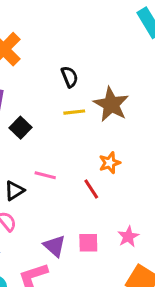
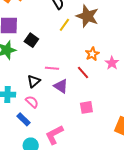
yellow line: (74, 112) -> (64, 25), turned -40
pink star: (128, 237) -> (112, 63), moved
purple triangle: (55, 246) -> (61, 86), moved

